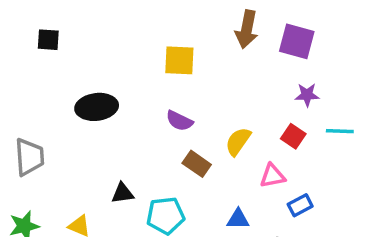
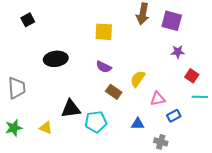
black square: (48, 40) -> (28, 20), turned -32
cyan line: (340, 131) -> (200, 97), moved
red square: (293, 136) -> (192, 76), moved
black triangle: (122, 193) -> (71, 109), size x1.5

